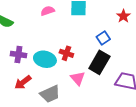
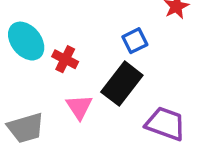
cyan ellipse: (45, 59) -> (26, 41), moved, turned 30

